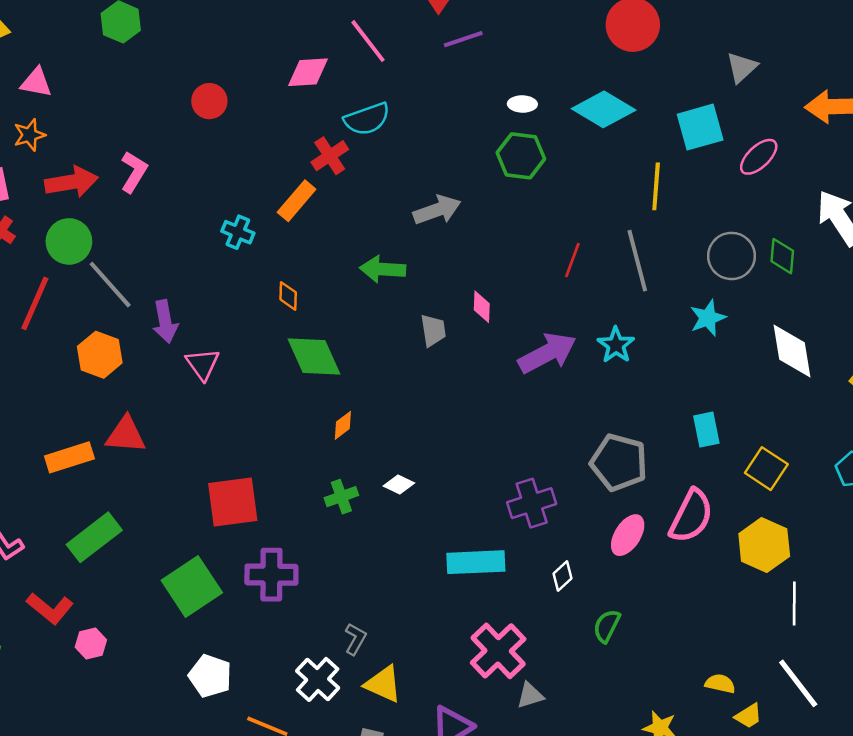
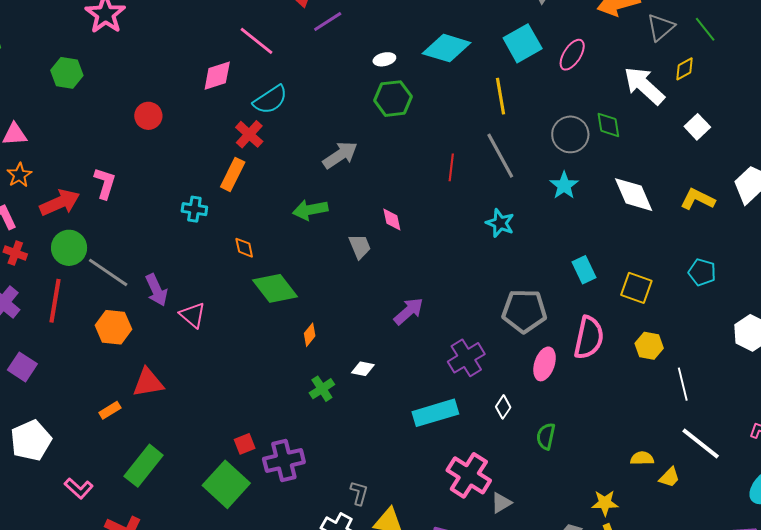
purple arrow: (547, 353) -> (409, 311), moved, size x0.7
orange rectangle: (69, 457) -> (110, 410), size x0.6
red square: (233, 502) -> (245, 444), moved, size x0.5
yellow hexagon: (764, 545) -> (649, 346), size x0.7

